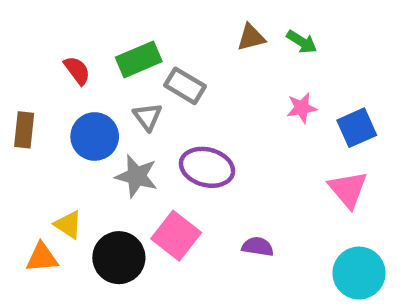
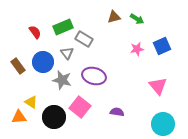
blue square: (357, 128) -> (162, 46), moved
brown rectangle: (24, 130) -> (18, 66), moved, turned -42

